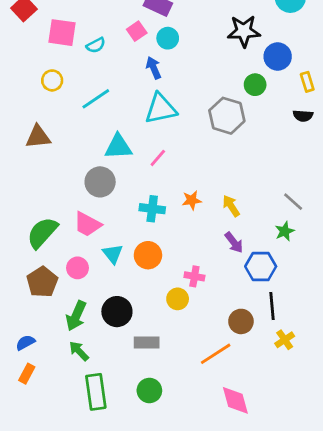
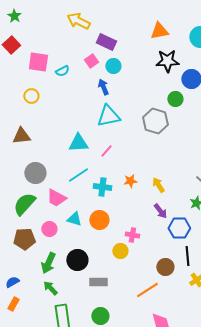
cyan line: (96, 99) -> (78, 175), moved
gray circle: (100, 182) -> (35, 173), moved
cyan triangle: (113, 254) -> (74, 219), turned -35
brown pentagon: (42, 282) -> (24, 239), turned 30

